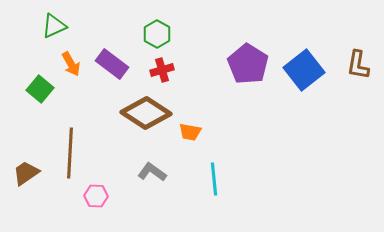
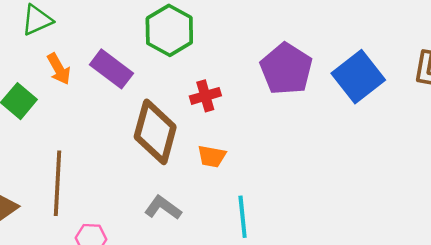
green hexagon: (157, 34) -> (169, 30), size x1.4
red cross: (162, 70) -> (205, 96), moved
brown diamond: (146, 113) -> (155, 132), turned 72

